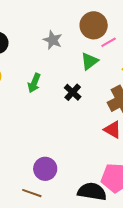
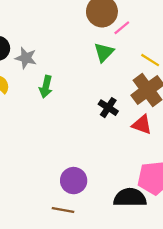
gray star: (53, 40) -> (26, 58), moved
black cross: (73, 92) -> (108, 108), moved

